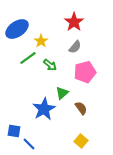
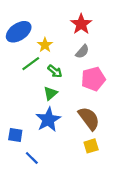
green triangle: (62, 93) -> (50, 93), moved
brown semicircle: (81, 108) -> (89, 118), size x1.6
blue square: (14, 131) -> (15, 135), moved
yellow square: (81, 141) -> (91, 146), moved, turned 32

